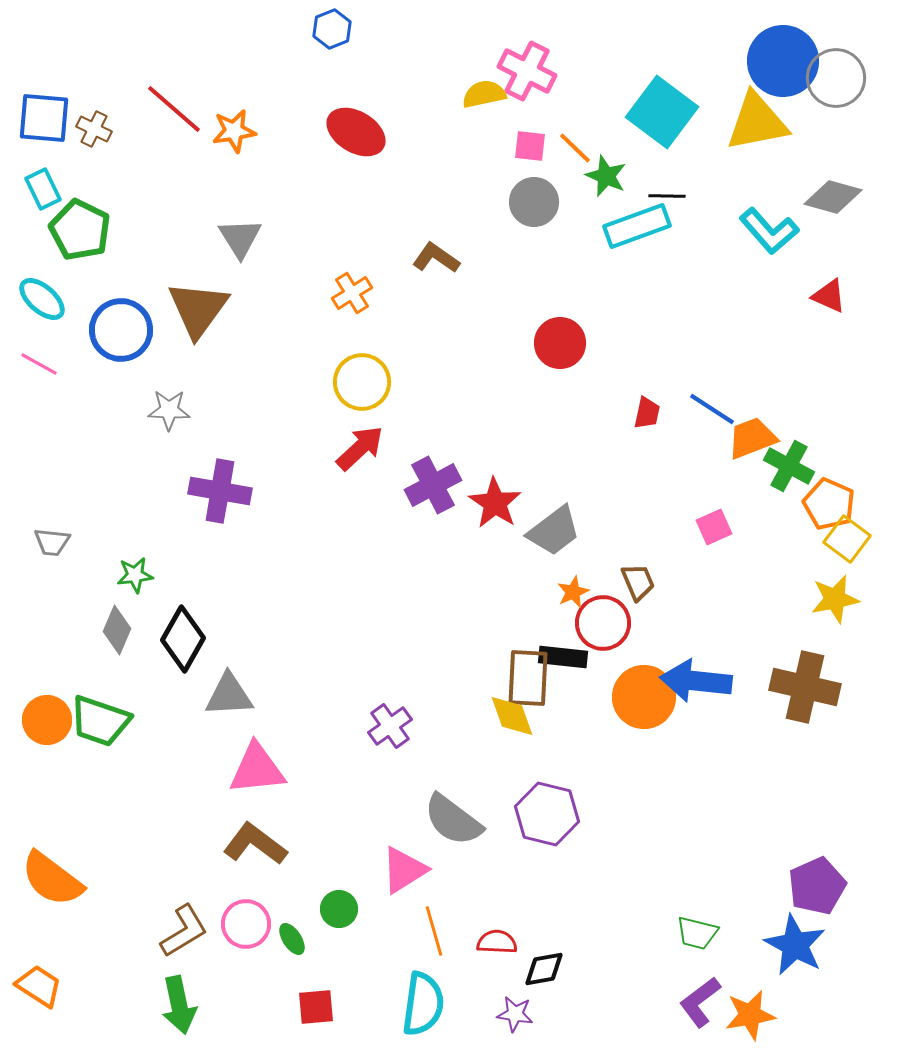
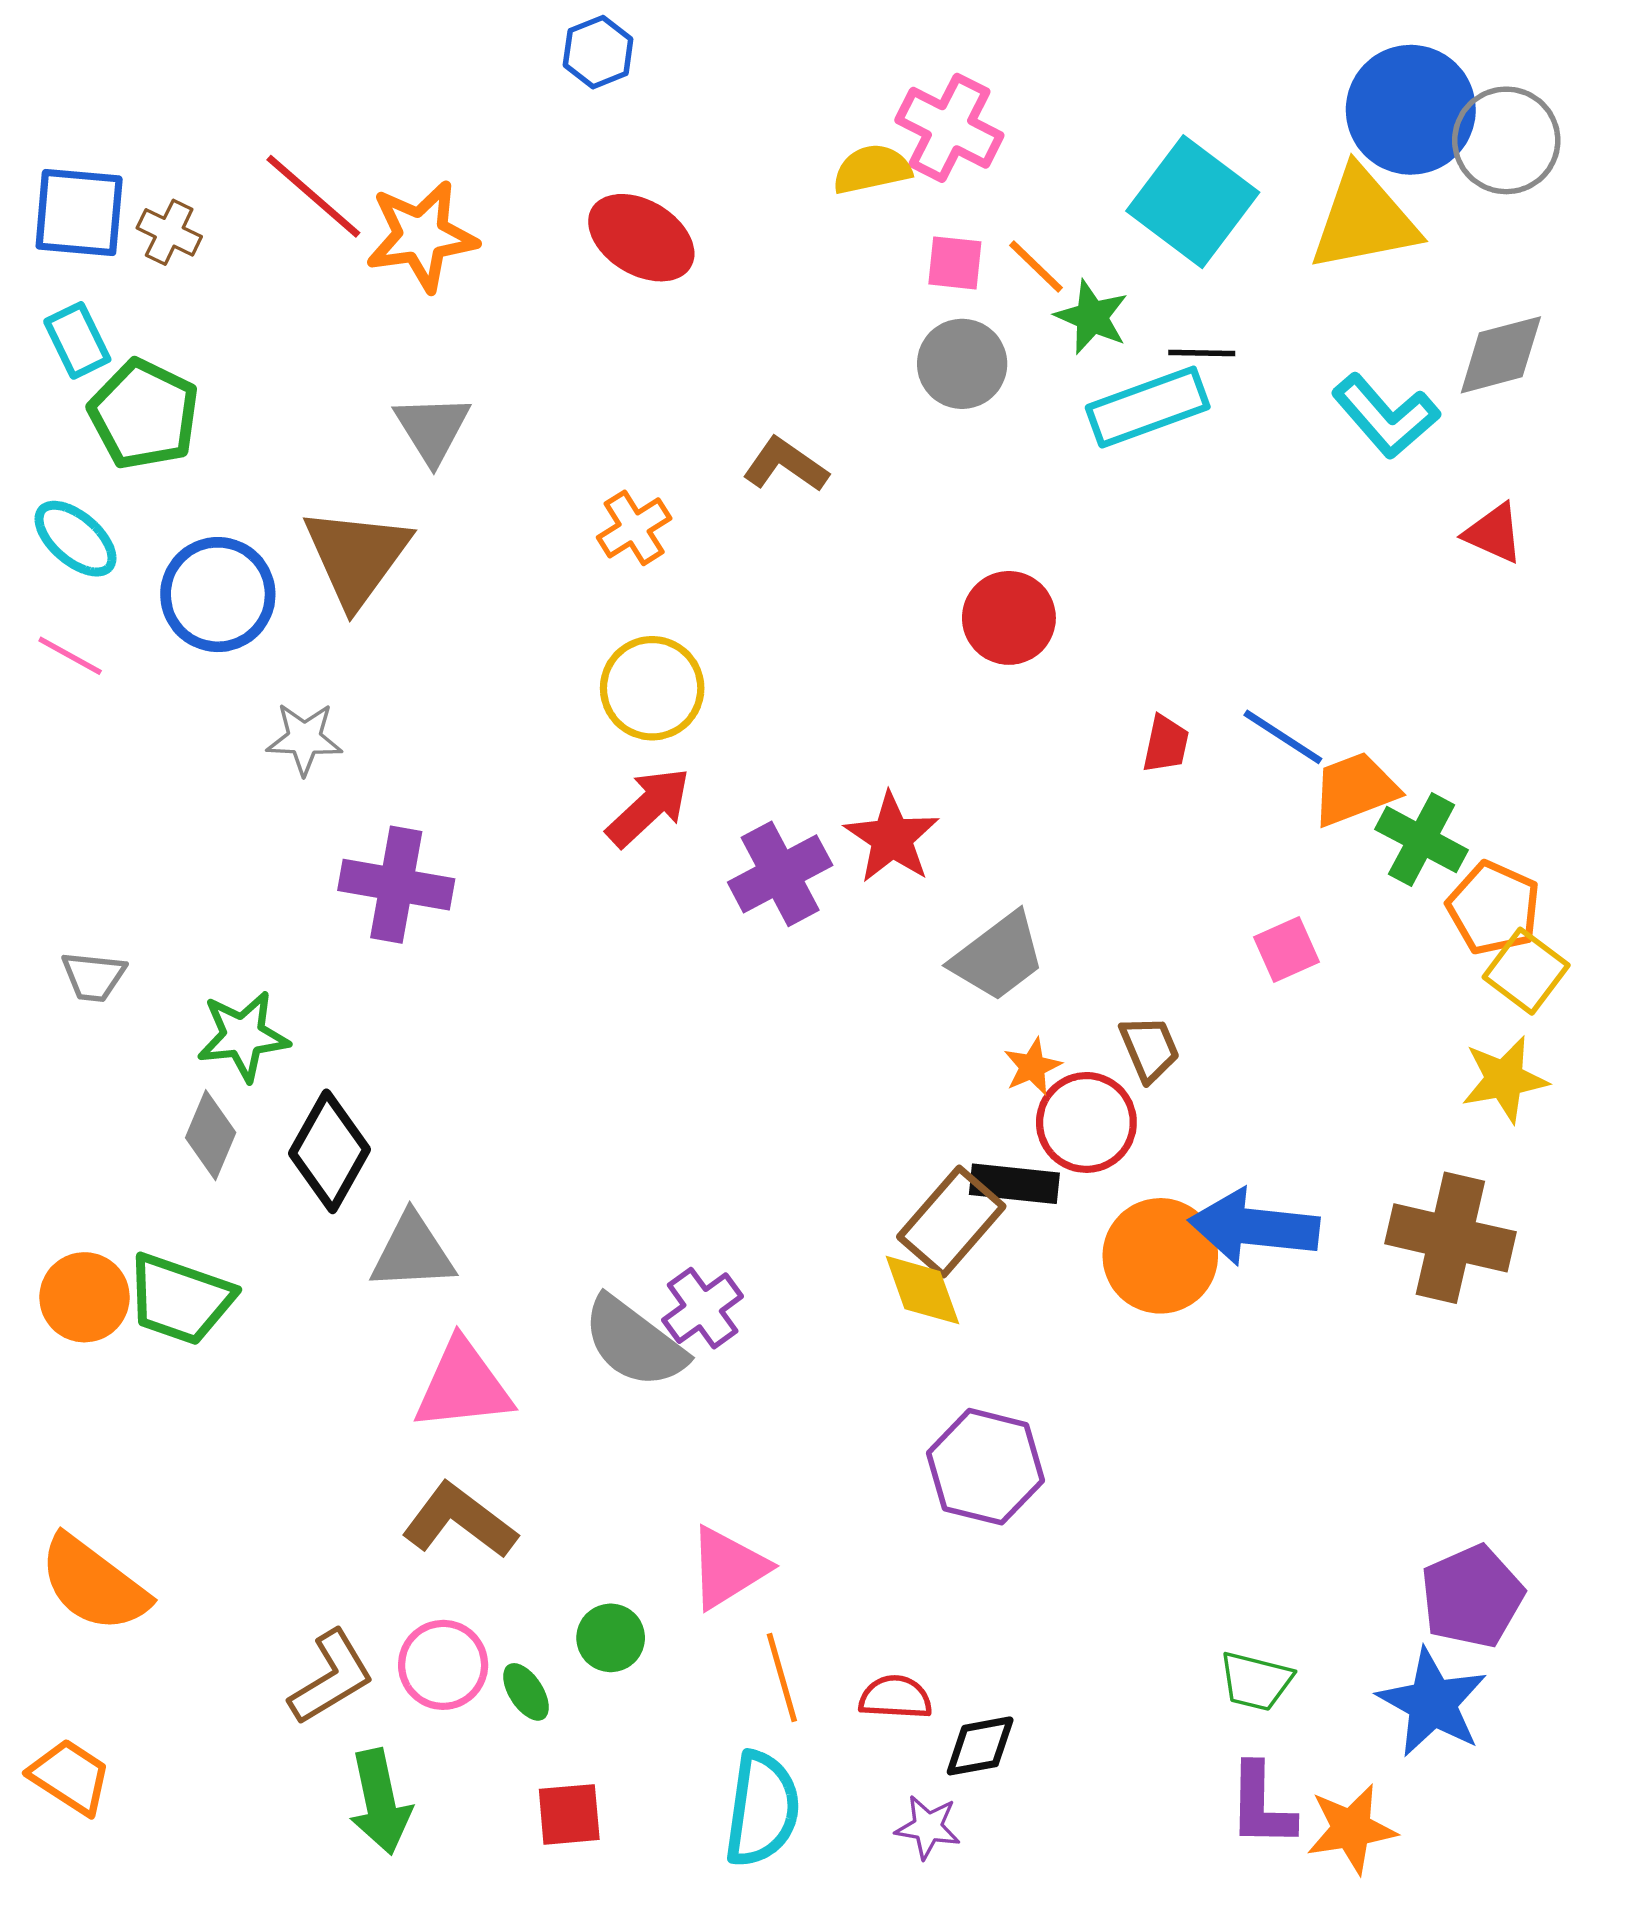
orange star: (234, 131) -> (421, 236), size x1.4
gray diamond: (833, 197) -> (1501, 355), turned -30
red star: (495, 503) -> (892, 838), moved
green star: (135, 575) -> (243, 1036), size x1.4
brown rectangle: (528, 678) -> (951, 1222), turned 38
gray semicircle: (453, 820) -> (634, 1342), moved
purple L-shape: (700, 1002) -> (1261, 1805), turned -52
green arrow: (179, 1005) -> (380, 1802), moved

